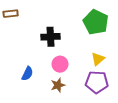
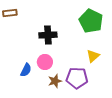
pink circle: (60, 64) -> (45, 62), moved
purple pentagon: (97, 82) -> (77, 78), moved

